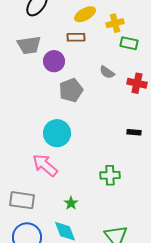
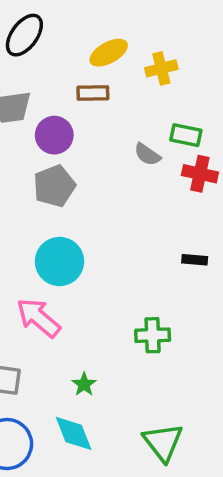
green rectangle: (129, 43) -> (186, 135), moved
gray pentagon: (71, 90) -> (54, 186), moved

